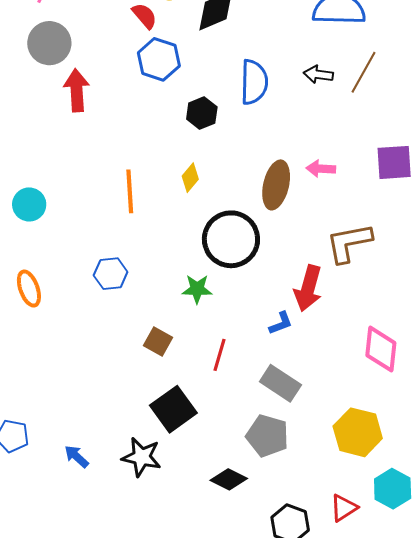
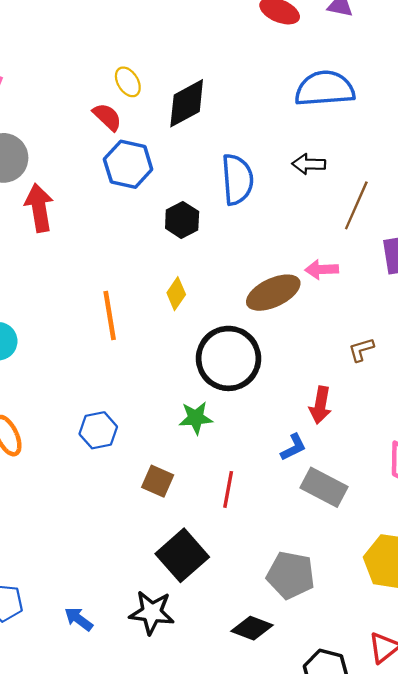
brown line: (363, 72) -> (356, 205), moved
brown ellipse: (276, 185) -> (273, 293), turned 57
brown L-shape: (349, 243) -> (361, 350), size x0.5
blue hexagon: (111, 274) -> (98, 430), moved
red arrow: (308, 288) -> (320, 405), size x0.7
gray rectangle: (280, 383) -> (324, 487), moved

